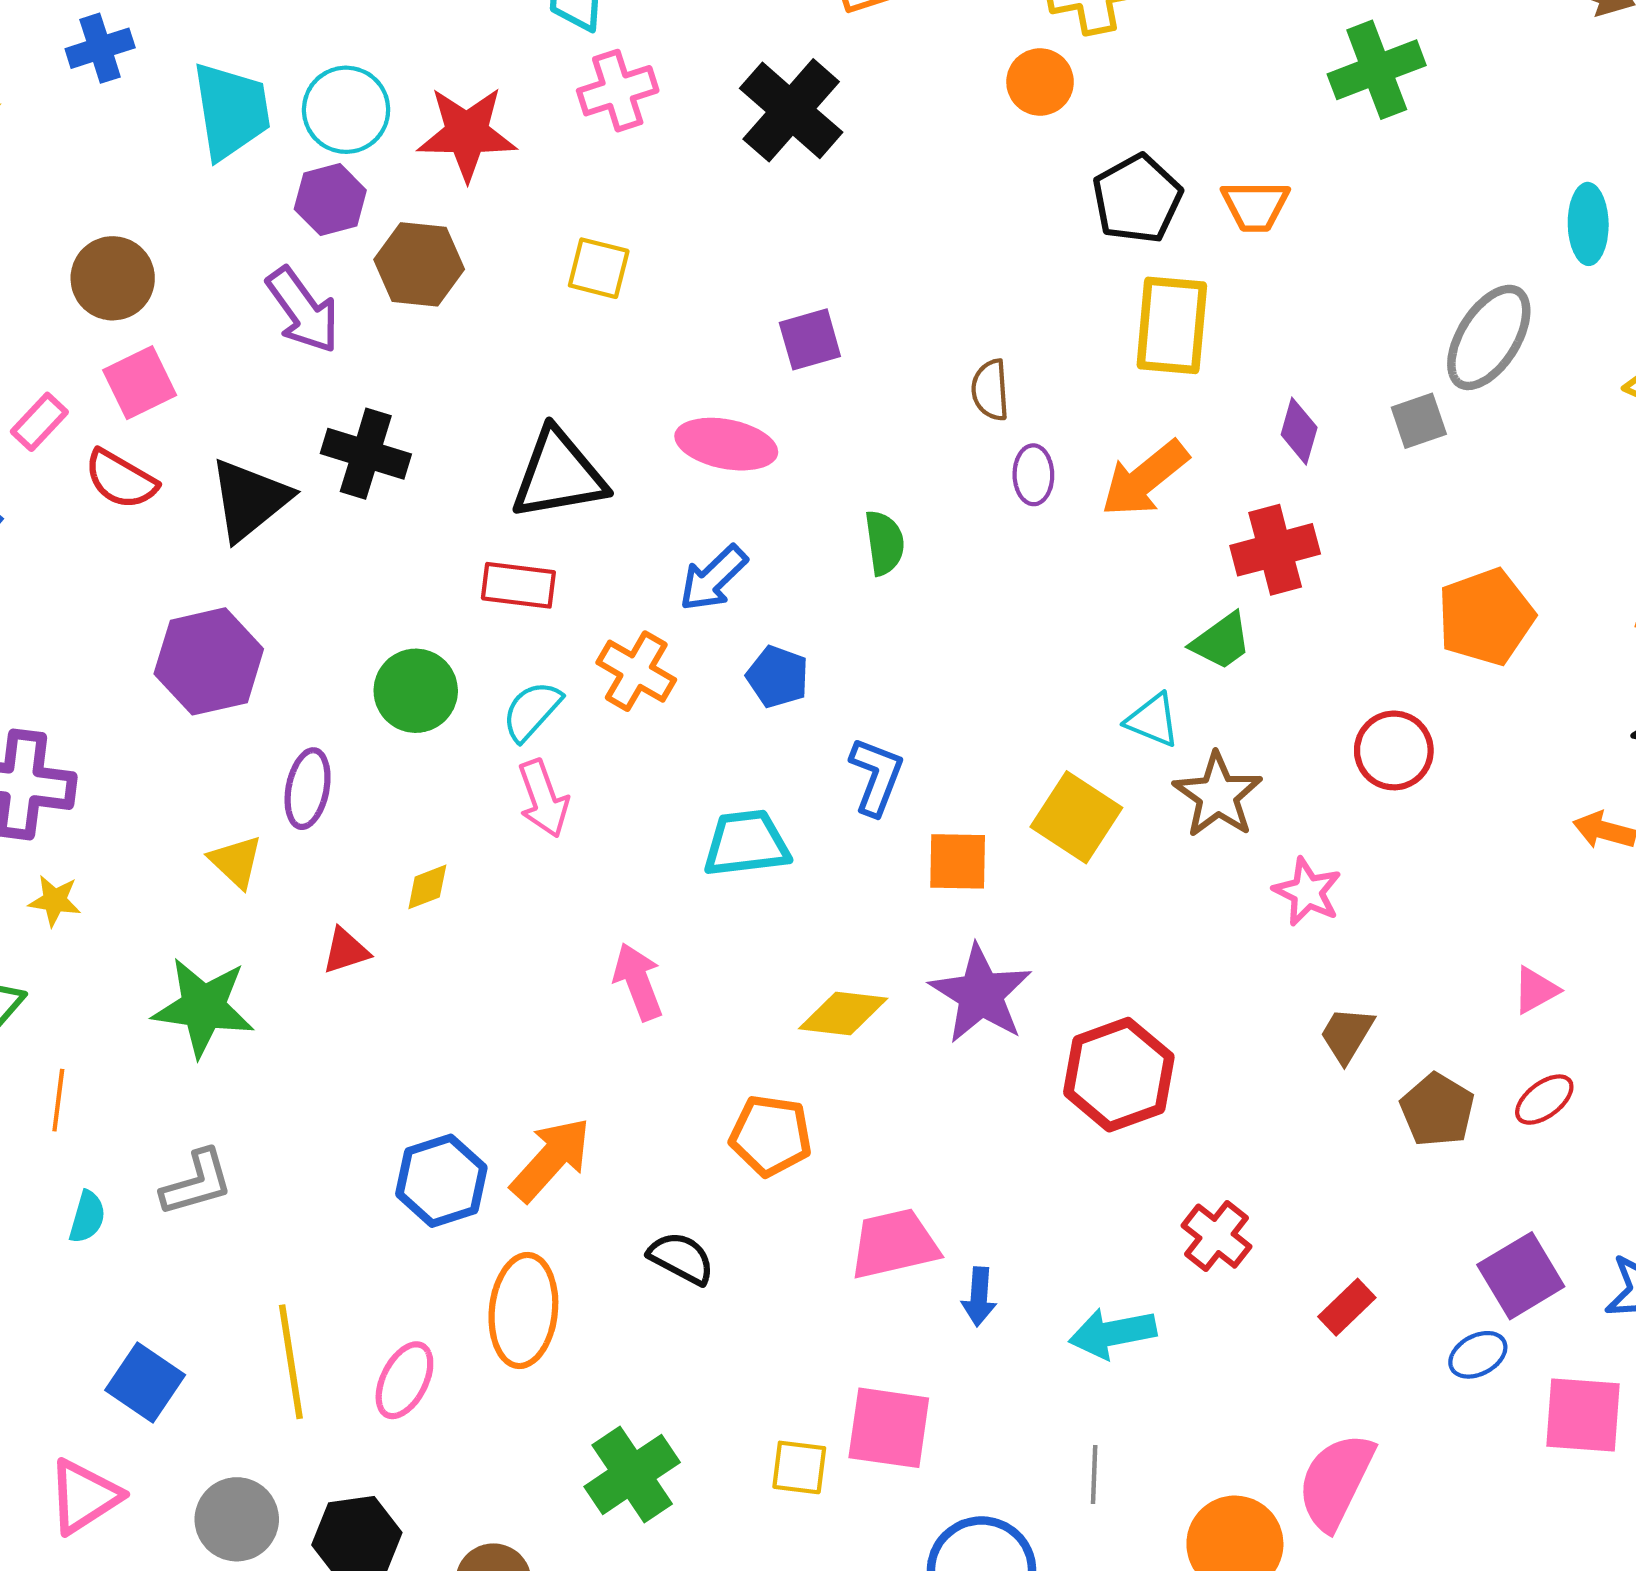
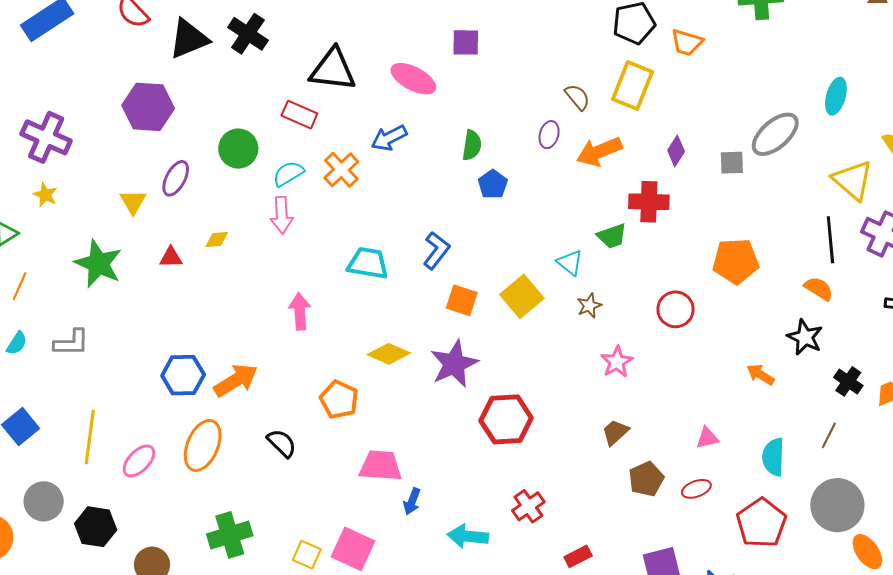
brown semicircle: (990, 390) -> (577, 97), moved, turned 128
blue pentagon: (778, 677) -> (493, 184), moved
brown star: (1218, 795) -> (589, 306), size x0.6

